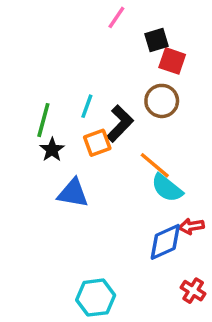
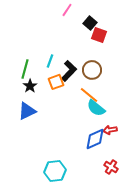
black square: (156, 40) -> (90, 23), turned -32
brown circle: (162, 101) -> (92, 70), moved
blue triangle: (73, 193) -> (27, 111), moved, turned -36

